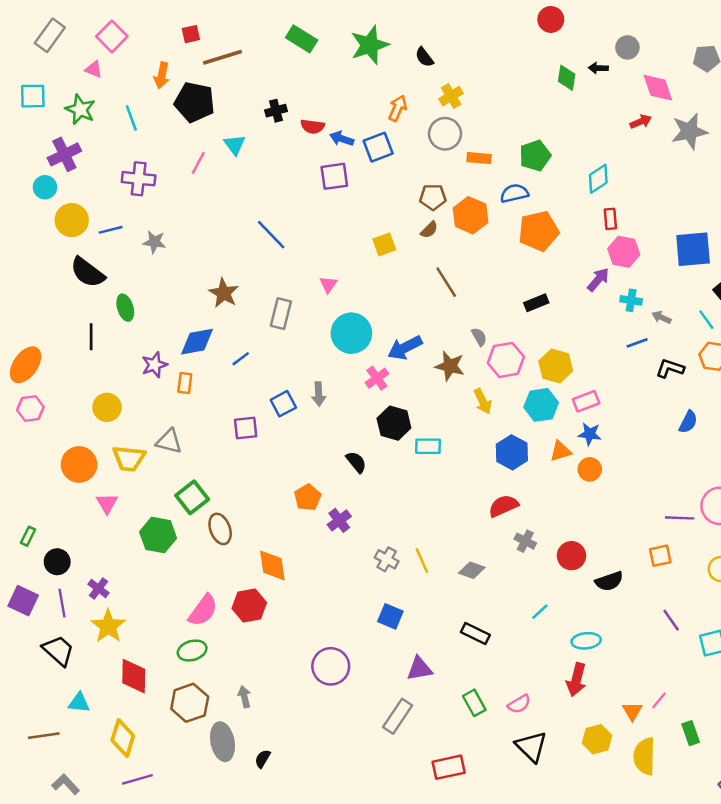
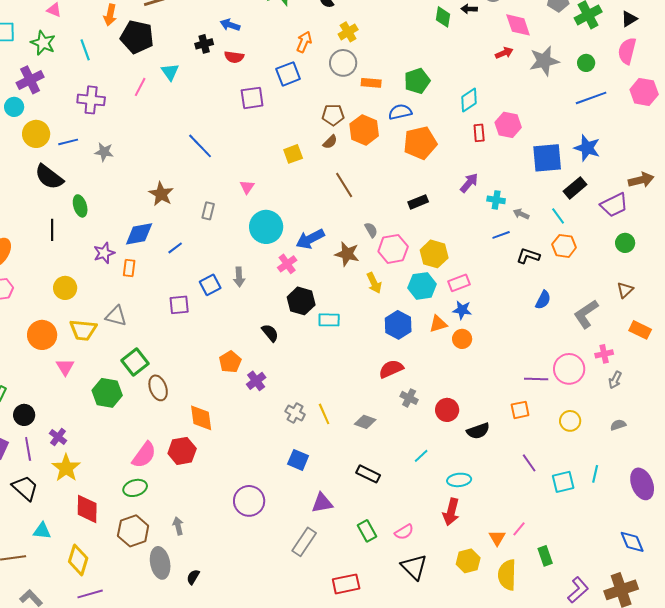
blue arrow: (342, 139) -> (230, 25), moved
pink hexagon: (624, 252) -> (508, 125), moved
gray rectangle: (281, 314) -> (208, 211), size x0.7

